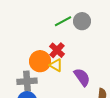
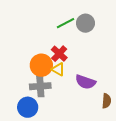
purple semicircle: (82, 77) -> (85, 82), turned 144
gray cross: (27, 81) -> (40, 86), moved

